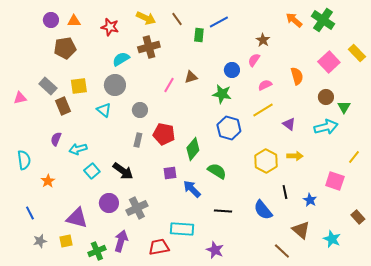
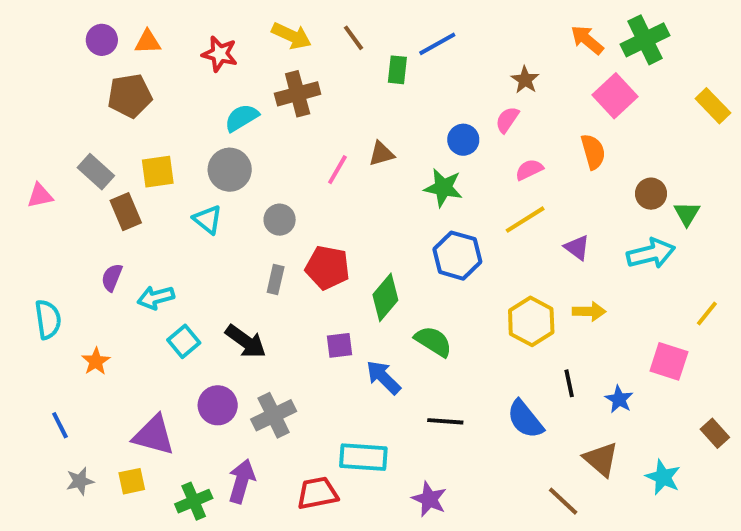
green cross: (323, 20) -> (645, 40), turned 30
pink square: (329, 62) -> (615, 96), moved

